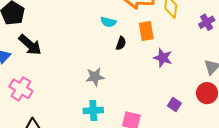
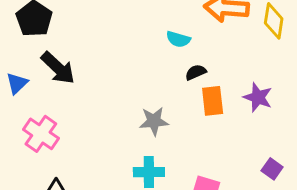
orange rectangle: (146, 31) -> (213, 101), moved
black semicircle: (121, 43) -> (196, 72), turned -136

